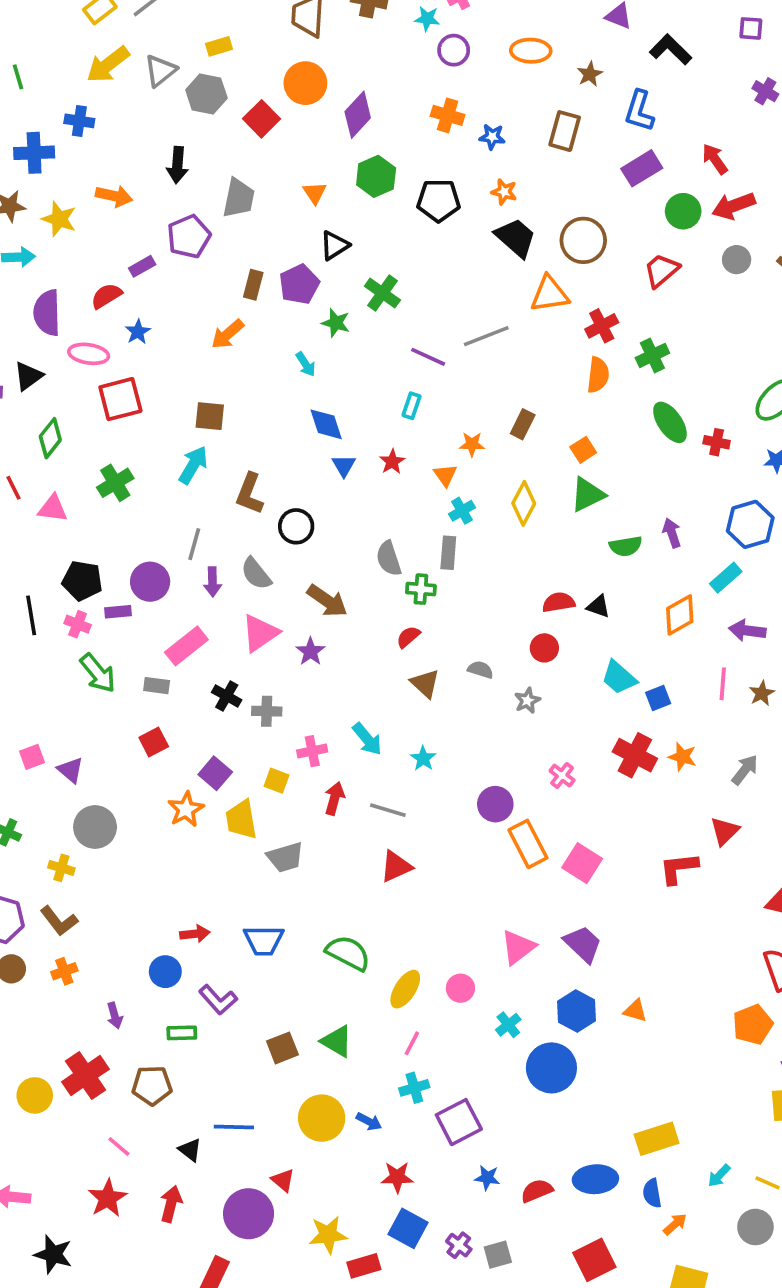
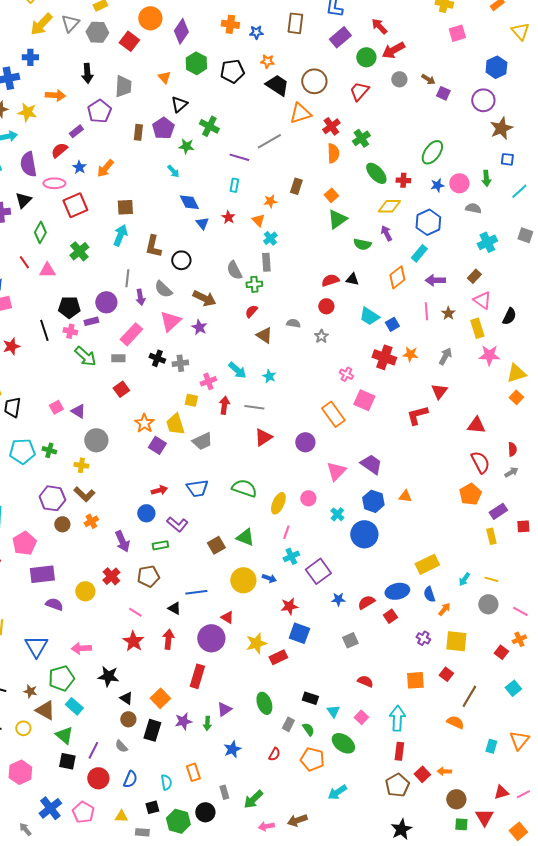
orange arrow: (227, 334) -> (105, 168), moved
yellow diamond: (524, 503) -> (389, 206), moved, turned 70
green semicircle: (626, 546) -> (362, 244), turned 30
purple square: (215, 773) -> (157, 445), moved
purple circle: (495, 804) -> (305, 442), moved
pink square: (582, 863) -> (364, 400), moved
purple arrow: (115, 1015) -> (122, 541), size x1.5
red cross: (85, 1075) -> (111, 576), size x0.7
purple cross: (459, 1245) -> (423, 638), moved
red square: (594, 1260) -> (390, 616), moved, size x0.6

